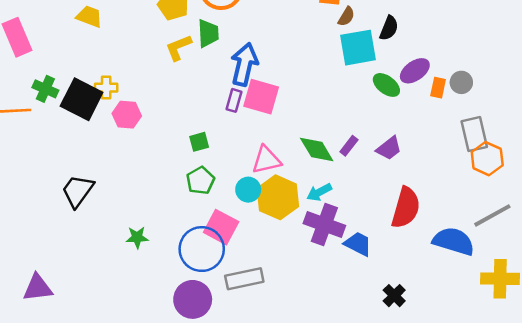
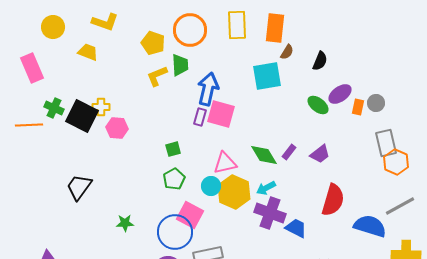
cyan square: (358, 48) -> (267, 76), moved

